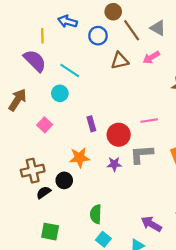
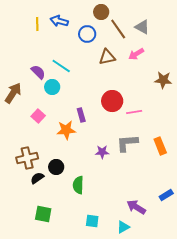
yellow line: (42, 36) -> (37, 24), moved
purple semicircle: (35, 61) -> (38, 72), moved, size x0.7
red circle: (119, 135) -> (112, 101), moved
orange star: (79, 158) -> (66, 130), moved
green semicircle: (96, 214) -> (78, 185), moved
cyan square: (103, 239) -> (92, 221), turned -32

